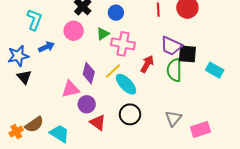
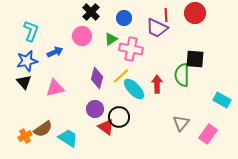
cyan L-shape: (34, 20) -> (31, 31), moved
purple trapezoid: (171, 46) -> (157, 28), moved
red arrow: (147, 64) -> (157, 84), moved, turned -30
cyan rectangle: (215, 70) -> (222, 100), moved
black triangle: (24, 77) -> (24, 82), moved
pink triangle: (71, 89) -> (55, 88), moved
black circle: (130, 114) -> (119, 117), moved
pink rectangle: (201, 129) -> (208, 134), turned -36

